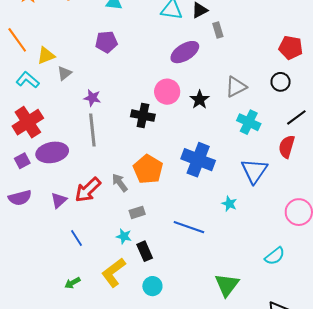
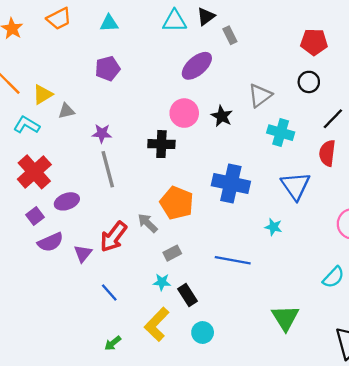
gray triangle: (64, 73) -> (66, 111), turned 35
purple ellipse: (52, 152) -> (67, 201), size x0.7
purple semicircle: (20, 198) -> (50, 242), moved

